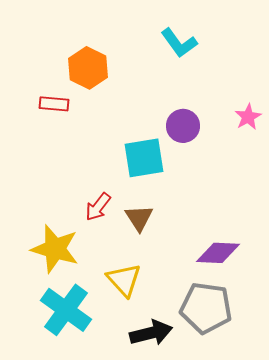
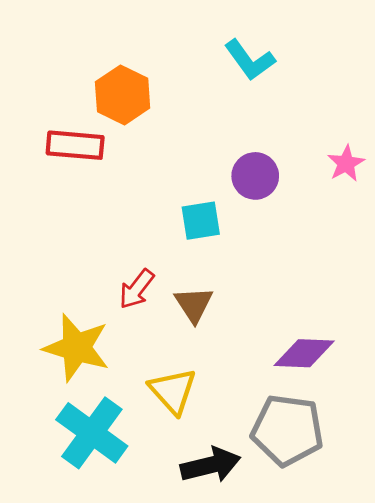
red rectangle: (54, 104) -> (75, 145), size x1.4
cyan square: (144, 158) -> (201, 221), size x0.7

